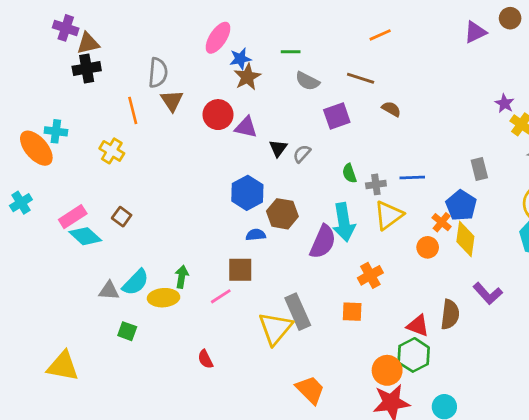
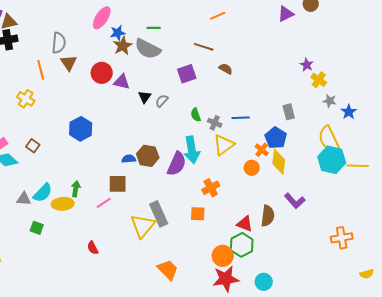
gray semicircle: (307, 81) -> (148, 49), moved, size x1.5
gray cross: (376, 184) -> (215, 123), turned 32
blue hexagon: (247, 193) -> (81, 129), moved
brown hexagon: (282, 214) -> (148, 156), moved

